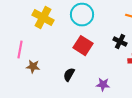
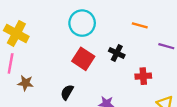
yellow cross: (43, 18) -> (16, 33), moved
black cross: (120, 42) -> (117, 53), moved

